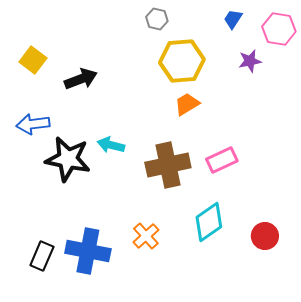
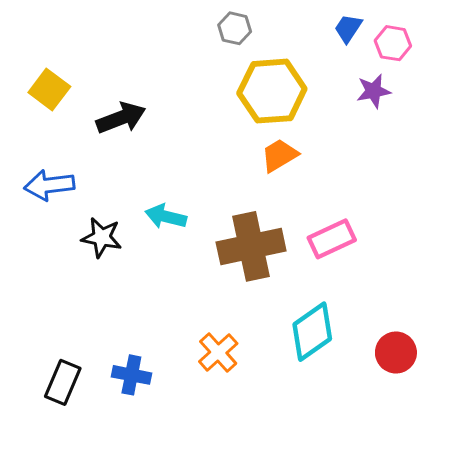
pink hexagon: (279, 29) -> (393, 43), moved, size x0.7
black star: (68, 159) -> (102, 237), size x0.6
blue cross: (88, 251) -> (131, 375), size x0.6

